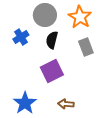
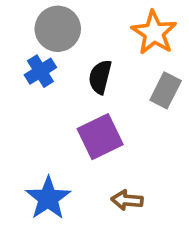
gray circle: (45, 15) -> (58, 29), moved
gray rectangle: (86, 47) -> (166, 90), turned 48

